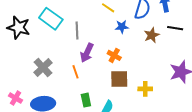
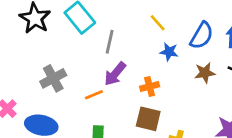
orange cross: (114, 55) -> (150, 86), turned 32
orange line: (75, 72) -> (94, 95), turned 72

